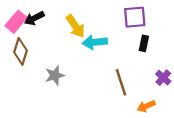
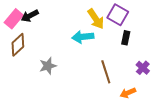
purple square: (135, 17) -> (118, 15), turned 35
yellow arrow: (75, 26) -> (96, 19), moved
brown diamond: (21, 51) -> (18, 45), turned 30

